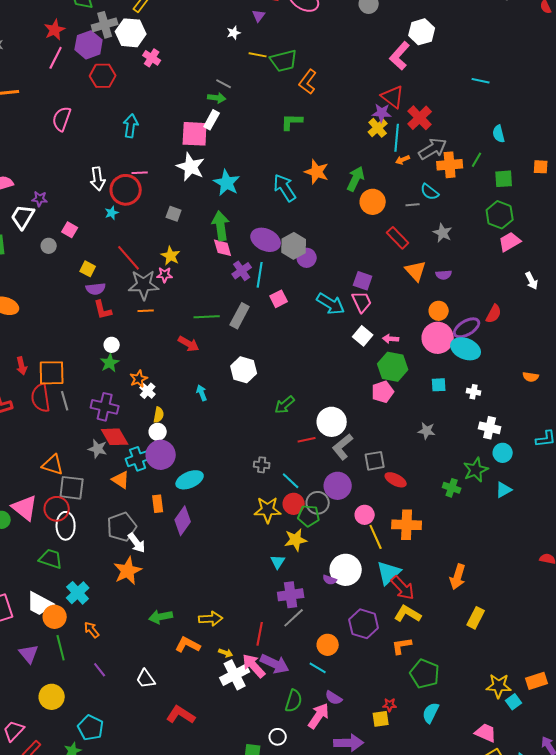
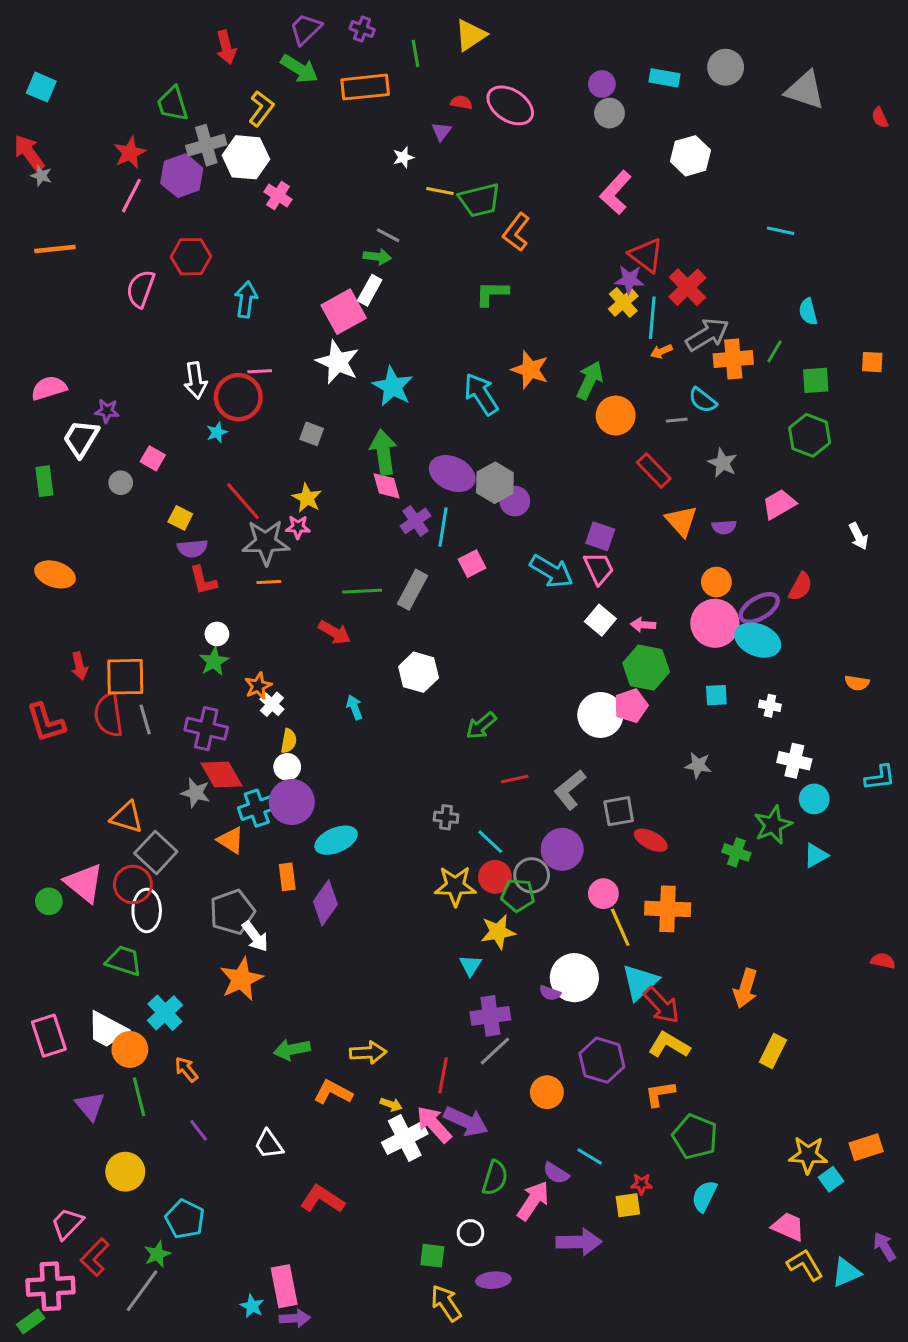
pink L-shape: (400, 56) -> (616, 192), moved
red hexagon: (103, 76) -> (191, 257), moved
pink square: (195, 134) -> (344, 312), turned -32
pink trapezoid: (510, 242) -> (779, 504), moved
white circle: (332, 422) -> (600, 715), moved
gray square: (72, 488) -> (156, 852), turned 36
cyan line: (318, 668) -> (590, 1156), moved

